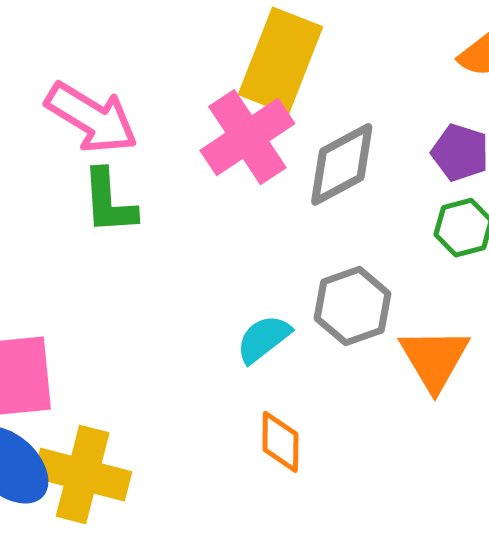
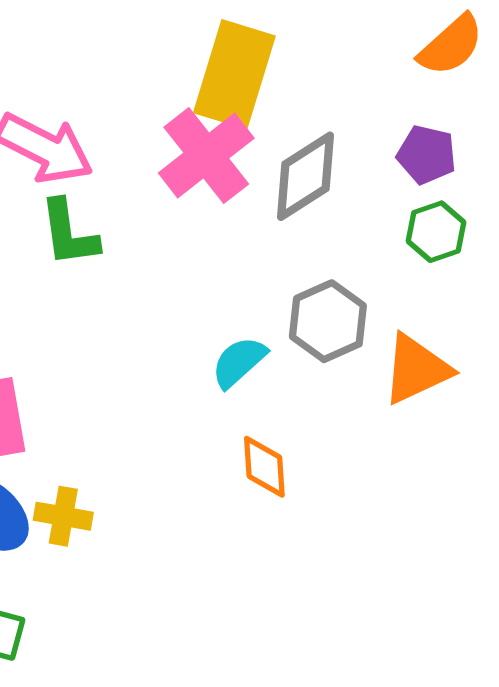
orange triangle: (434, 359) -> (416, 369), turned 40
yellow cross: (83, 475) -> (63, 516), size x0.6

